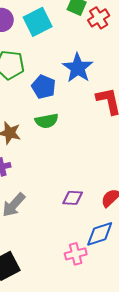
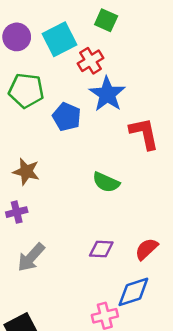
red cross: (99, 18) -> (91, 61), moved
green semicircle: (47, 121) -> (106, 182), moved, turned 35

